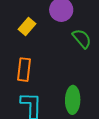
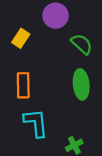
green ellipse: (73, 100) -> (81, 84), moved

